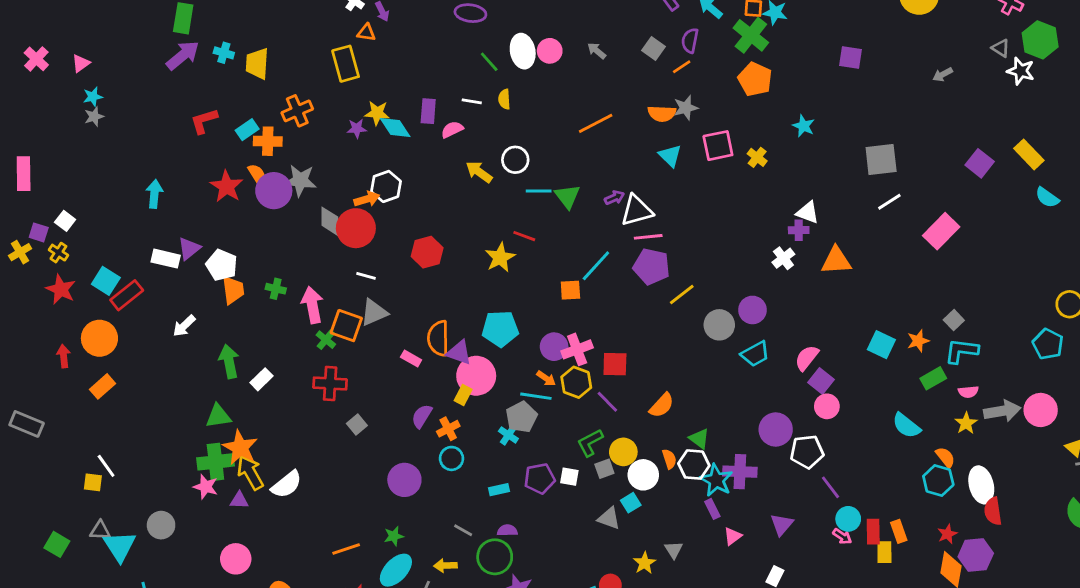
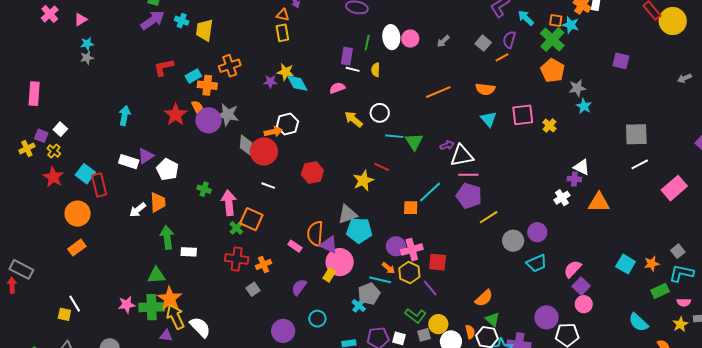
gray arrow: (597, 51) -> (443, 41), turned -88
green line: (489, 62) -> (367, 43), turned 49
yellow rectangle: (346, 64) -> (282, 33), moved, size x0.7
gray star: (686, 108) -> (577, 88), moved
purple rectangle: (428, 111) -> (347, 56), moved
orange trapezoid: (233, 290) -> (158, 202), moved
red rectangle: (127, 295) -> (99, 185), turned -70
gray triangle: (374, 312) -> (348, 214), moved
red arrow: (64, 356) -> (12, 285), moved
white rectangle: (261, 379) -> (189, 252), turned 42
orange semicircle: (662, 405) -> (484, 298), moved
orange cross: (448, 429) -> (264, 264), moved
green L-shape: (590, 443) -> (415, 316), turned -120
white semicircle: (287, 484) -> (200, 327), turned -100
pink star: (206, 487) -> (127, 305), moved, turned -30

